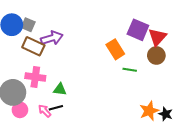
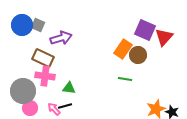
brown rectangle: (33, 46) -> (43, 58), moved
orange rectangle: (115, 49) -> (123, 49), turned 66
brown circle: (156, 55) -> (138, 55), moved
green line: (130, 70) -> (125, 79), moved

